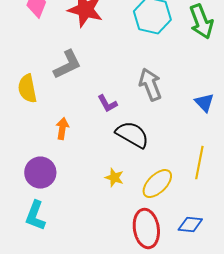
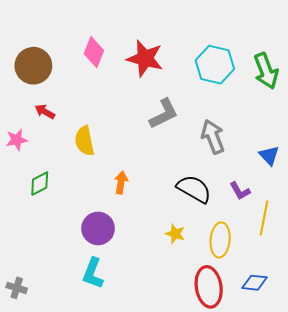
gray L-shape: (67, 65) -> (164, 114), moved
purple L-shape: (107, 104) -> (240, 191), moved
yellow ellipse: (157, 184) -> (220, 240), turned -40

